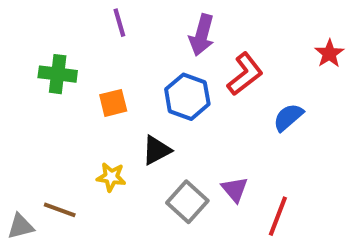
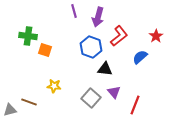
purple line: (119, 23) -> (74, 11), moved
red star: (329, 53) -> (156, 36), moved
orange square: (113, 103) -> (45, 50), moved, turned 32
black triangle: (156, 150) -> (105, 69), moved, turned 35

